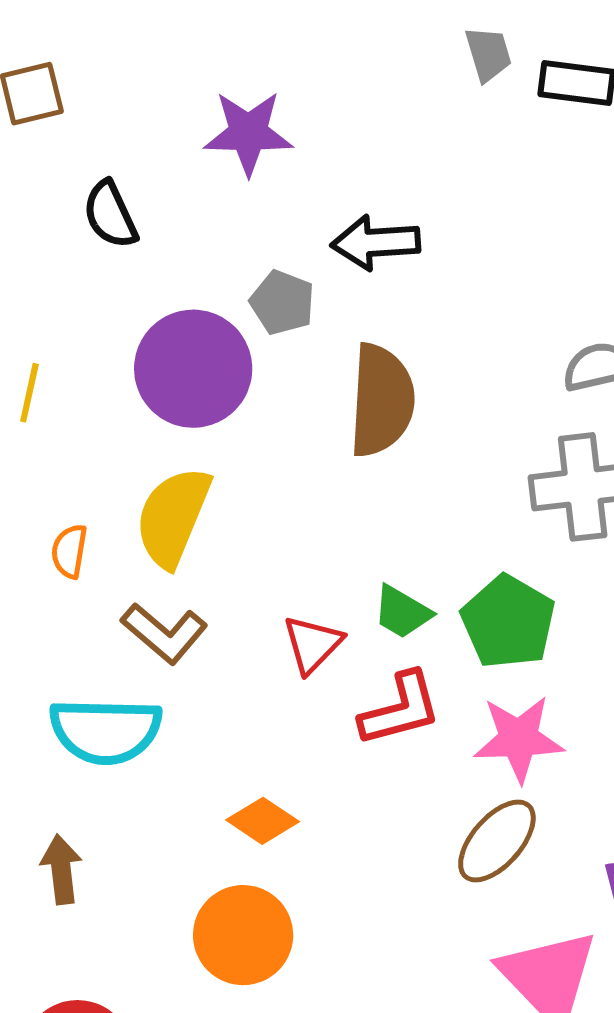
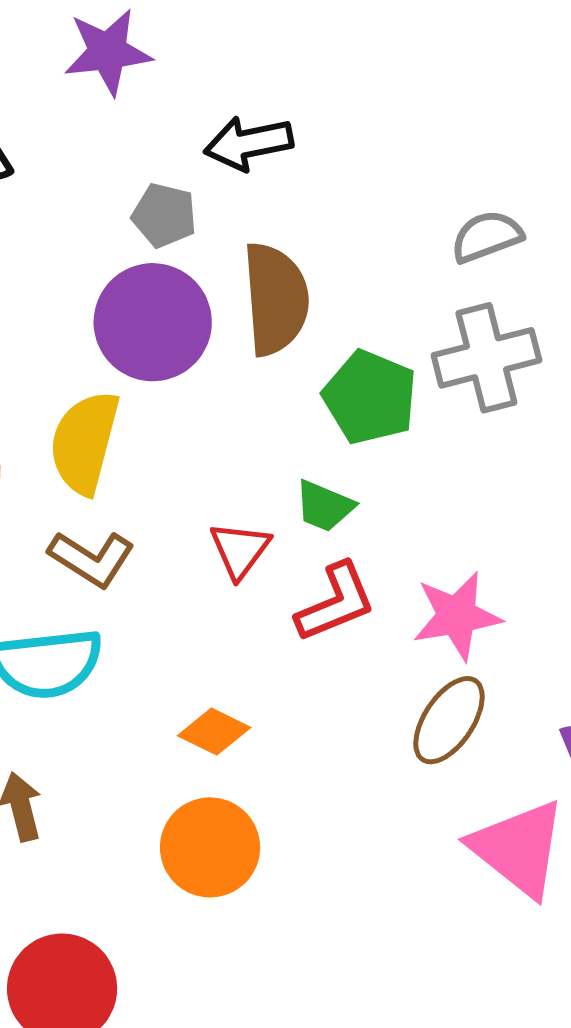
purple circle: (193, 369) -> (153, 322), moved
green pentagon: (508, 622) -> (370, 397), moved

